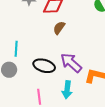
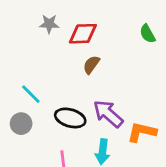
cyan line: (16, 49) -> (31, 94), turned -49

